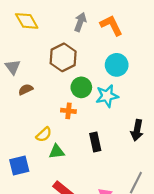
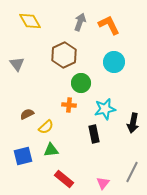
brown semicircle: (26, 90) -> (27, 114), moved
cyan star: (107, 96) -> (105, 109), moved
green triangle: (57, 152) -> (51, 150), moved

